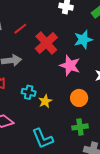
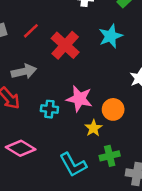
pink star: (70, 66) -> (79, 99), moved
yellow star: (45, 101) -> (93, 128), moved
green cross: (80, 127) -> (110, 156), moved

